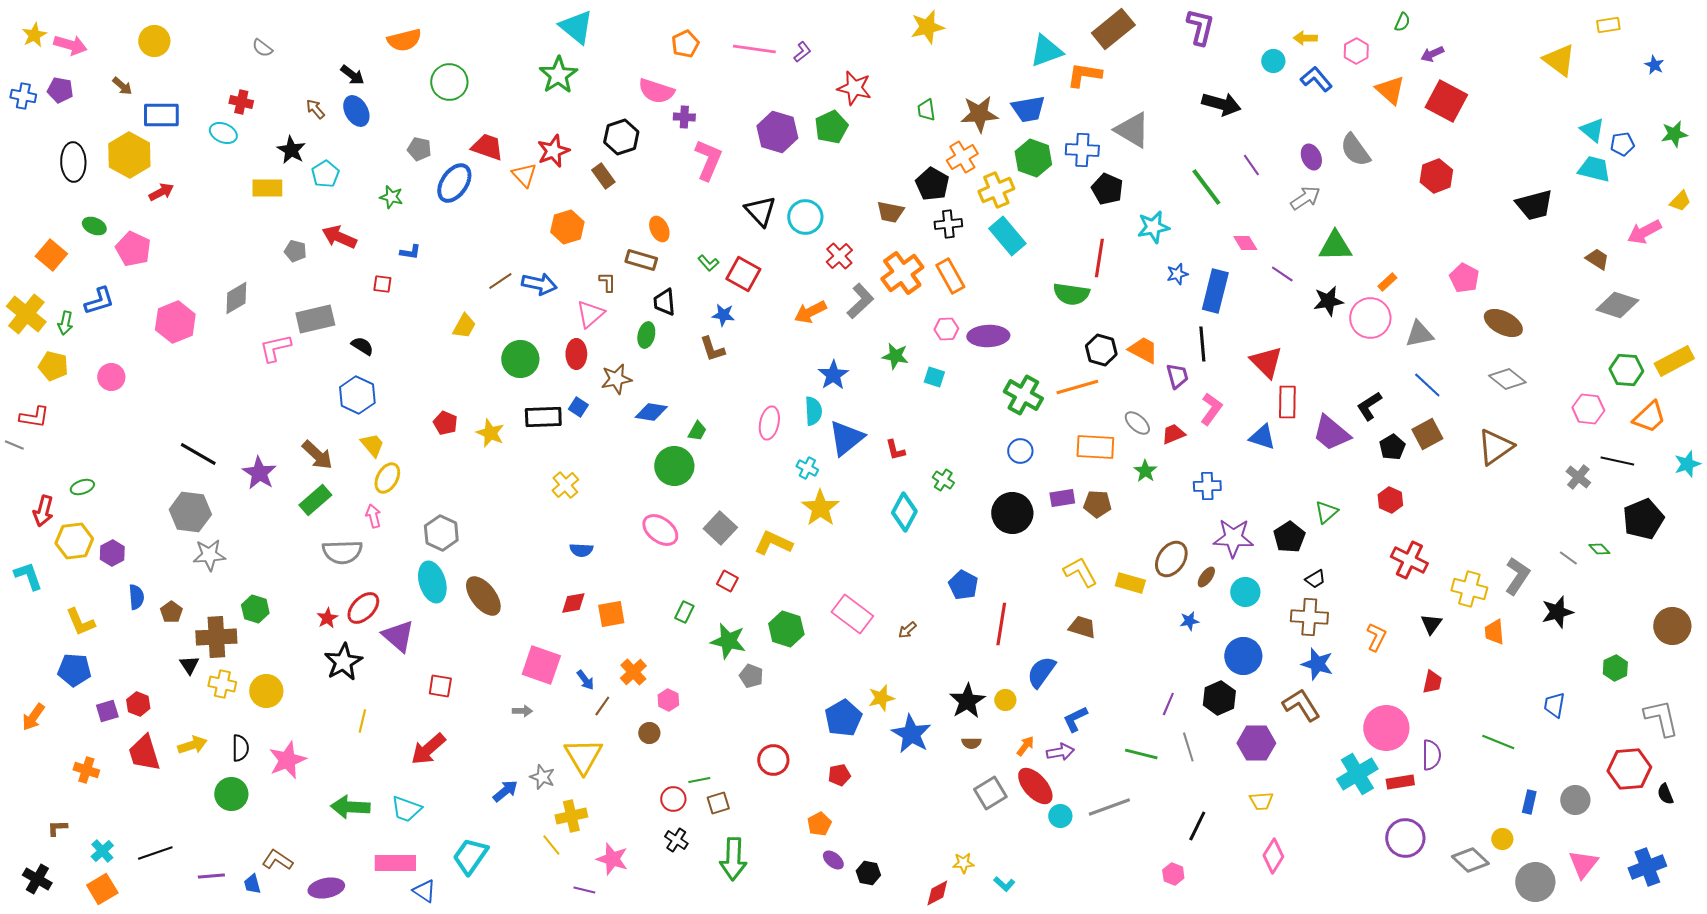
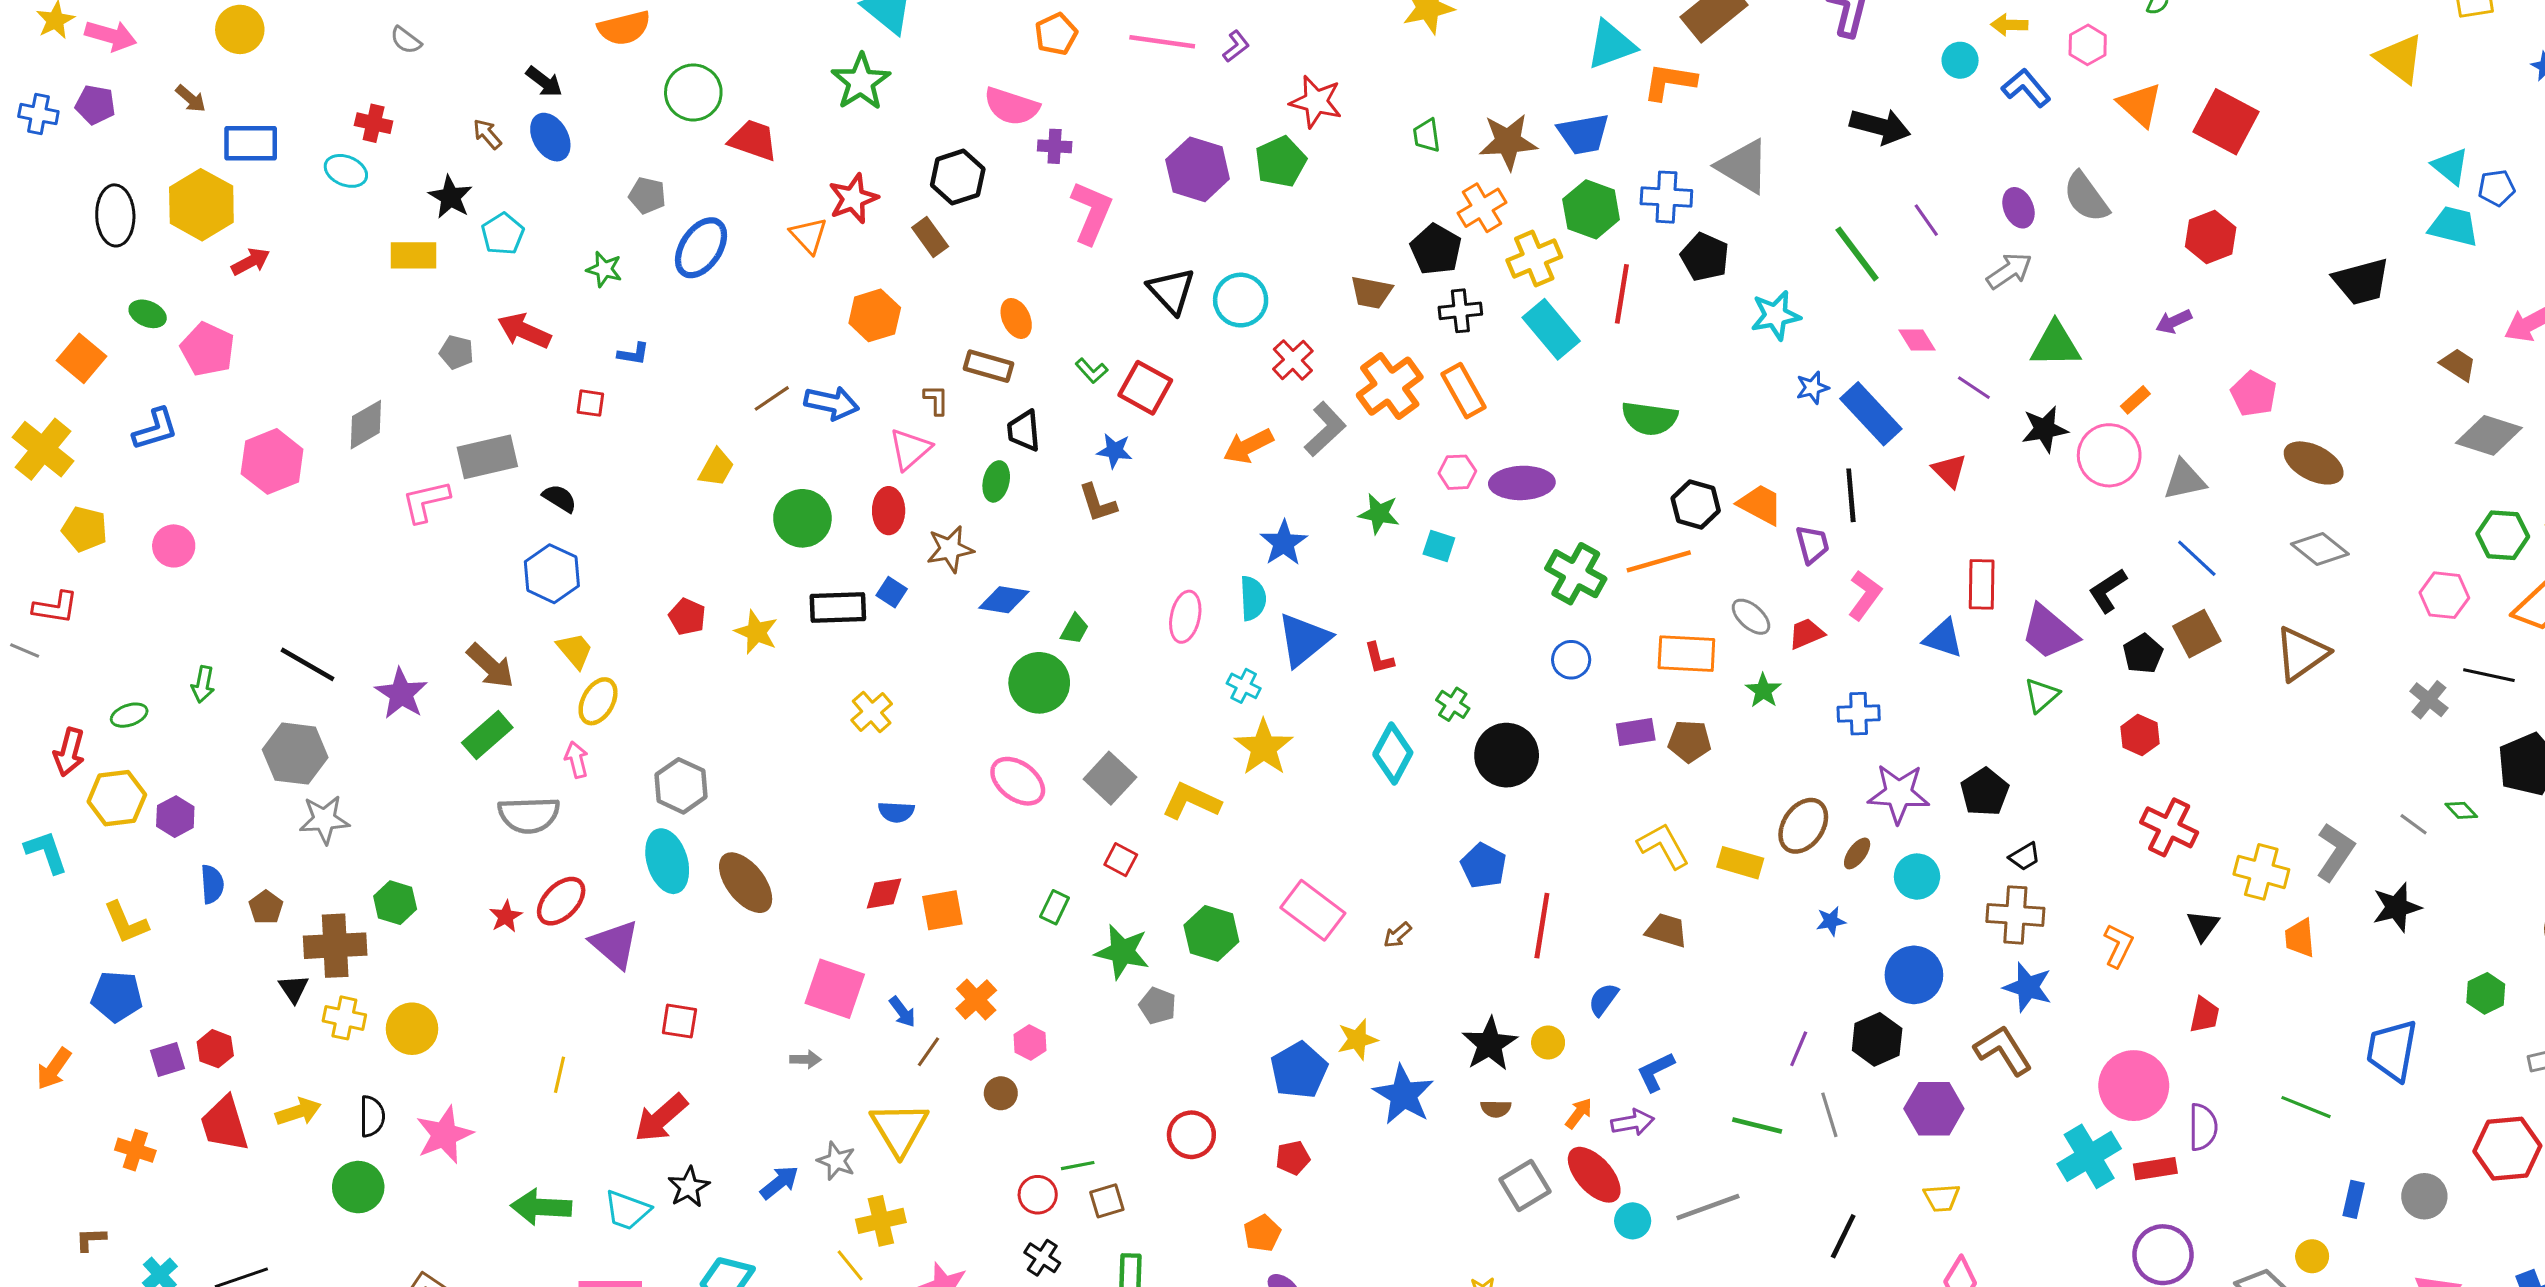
purple arrow: (1432, 54) -> (2174, 322), moved
red trapezoid: (487, 147) -> (753, 140), moved
red line: (1099, 258) -> (1622, 294), moved
blue rectangle: (1215, 291) -> (1871, 414), turned -57
green arrow: (65, 323) -> (203, 684), moved
red triangle: (1266, 362) -> (1949, 471), moved, size x0.7
green triangle: (1326, 512) -> (2042, 695), moved
black circle: (1012, 513) -> (1507, 755), moved
black star: (343, 662) -> (689, 1187), moved, size x0.7
blue semicircle: (1041, 672) -> (1603, 999), size x0.7
blue trapezoid: (1554, 705) -> (2392, 1050), size x1.6

